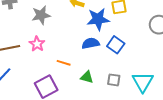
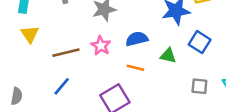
blue semicircle: (91, 43) -> (137, 39), moved
green triangle: (87, 77) -> (168, 56), moved

